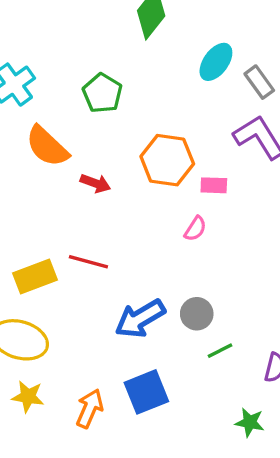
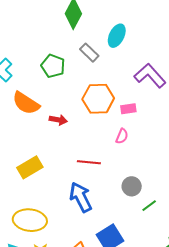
gray rectangle: (259, 82) -> (89, 53), moved
red line: (88, 262) -> (89, 162), moved
yellow rectangle: (35, 276) -> (30, 167), moved
blue arrow: (140, 319) -> (81, 197), moved, turned 104

